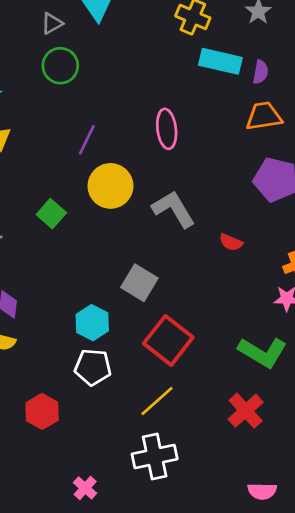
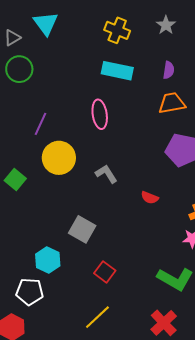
cyan rectangle: (220, 61) -> (117, 71), moved
gray L-shape: (174, 209) -> (106, 174), size x0.7
red square: (168, 340) -> (105, 272), size x0.6
white pentagon: (93, 367) -> (30, 292), moved

